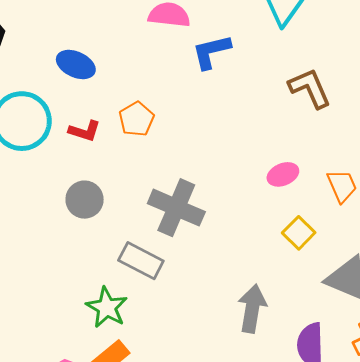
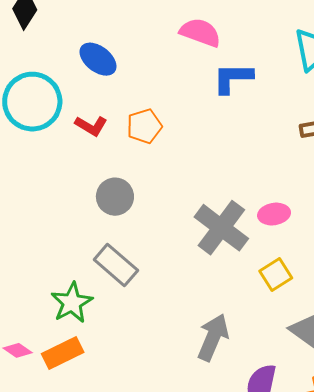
gray circle: (85, 200) -> (115, 197), moved
gray cross: (176, 208) -> (221, 228), moved

